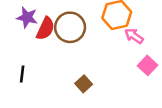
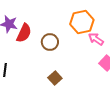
brown circle: (70, 27) -> (50, 42), moved, size x0.7

